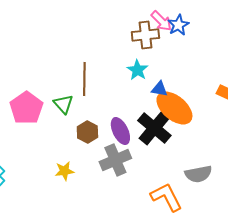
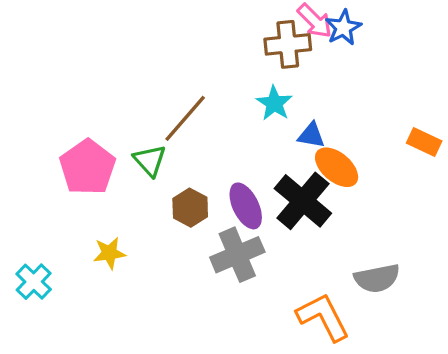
brown line: (84, 79) -> (185, 118), turned 40
orange ellipse: (174, 108) -> (337, 167), size x0.7
yellow star: (64, 171) -> (109, 253), moved

